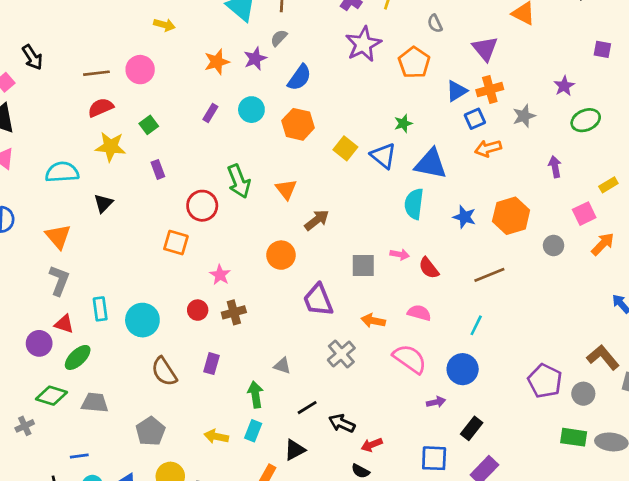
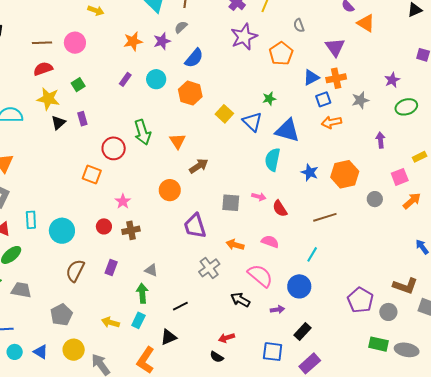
black triangle: (103, 203) -> (58, 123), moved
brown L-shape: (603, 357) -> (405, 286), turned 145
gray triangle: (282, 366) -> (151, 270), moved
brown semicircle: (164, 372) -> (75, 271), turned 55
black arrow: (342, 423) -> (240, 300), moved

